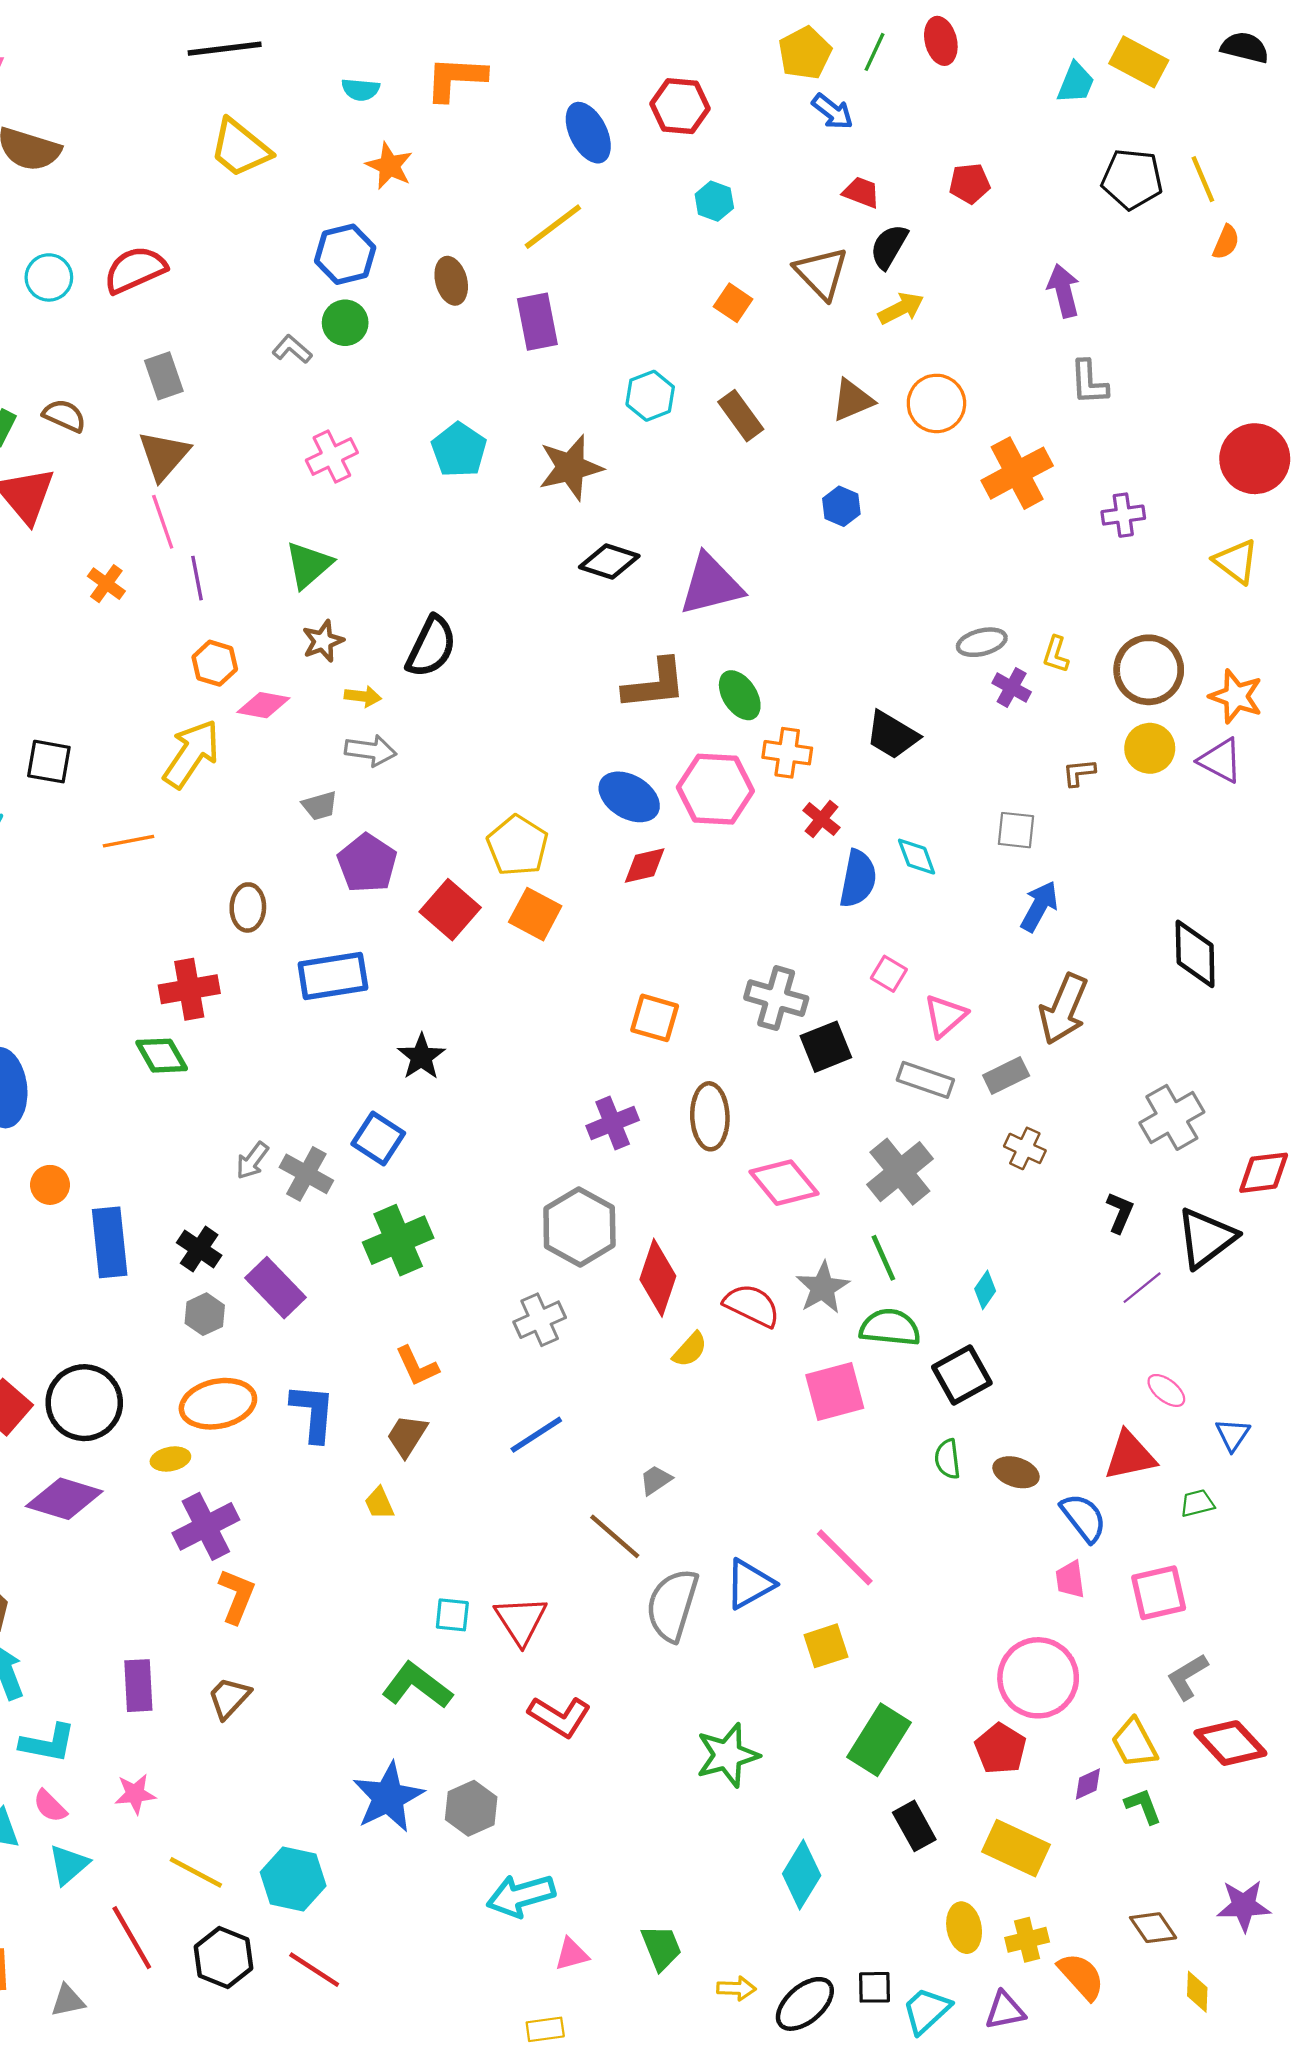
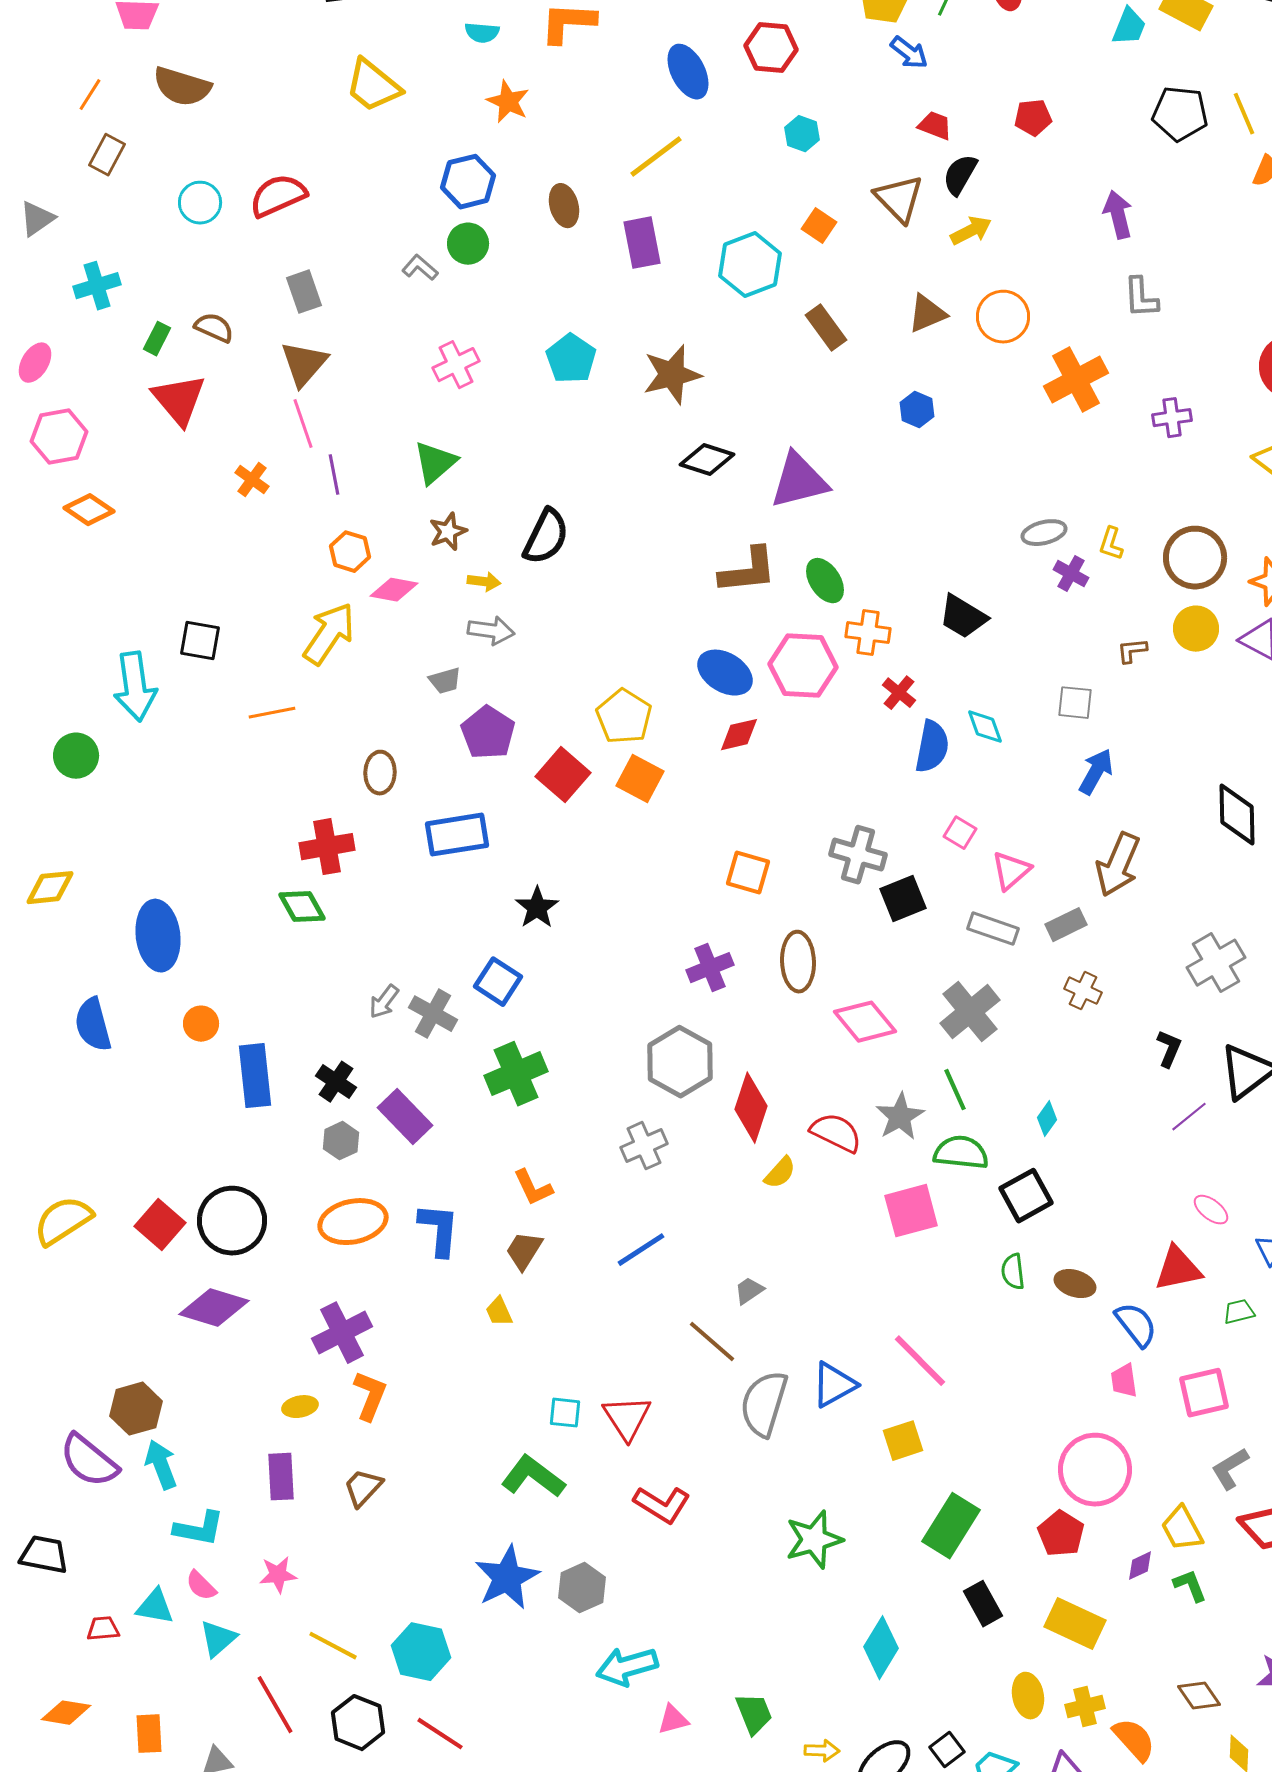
cyan hexagon: (650, 396) -> (750, 265), moved, size x1.4
yellow ellipse: (170, 1459) -> (300, 1407), moved
black square: (875, 1987) -> (947, 1750), turned -36

